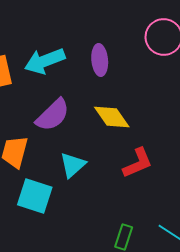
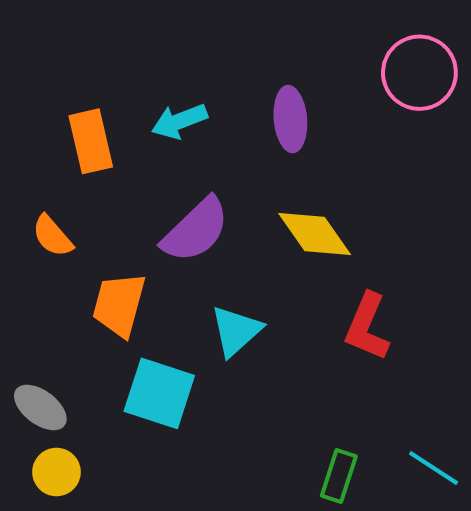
cyan arrow: (45, 61) -> (179, 121), size x0.7
red L-shape: (138, 163) -> (367, 327), turned 136

